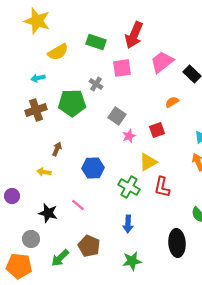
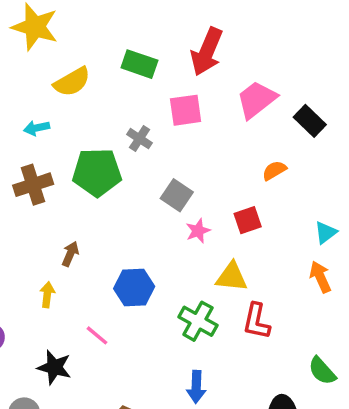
yellow triangle: (148, 162) -> (232, 277), turned 36
yellow arrow: (44, 172) -> (47, 295), turned 88
pink line: (78, 205) -> (97, 335), moved

